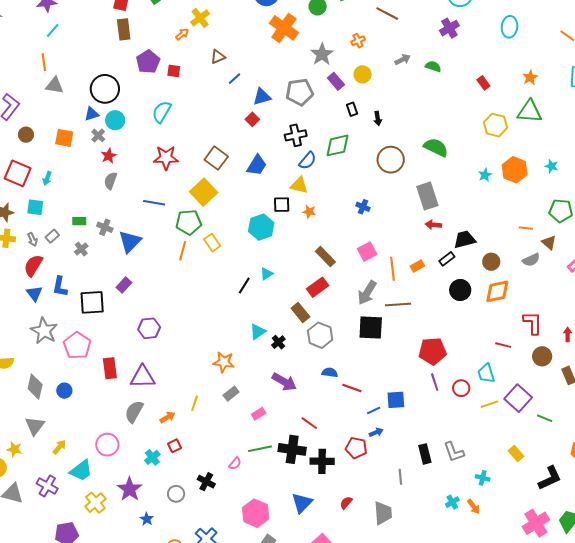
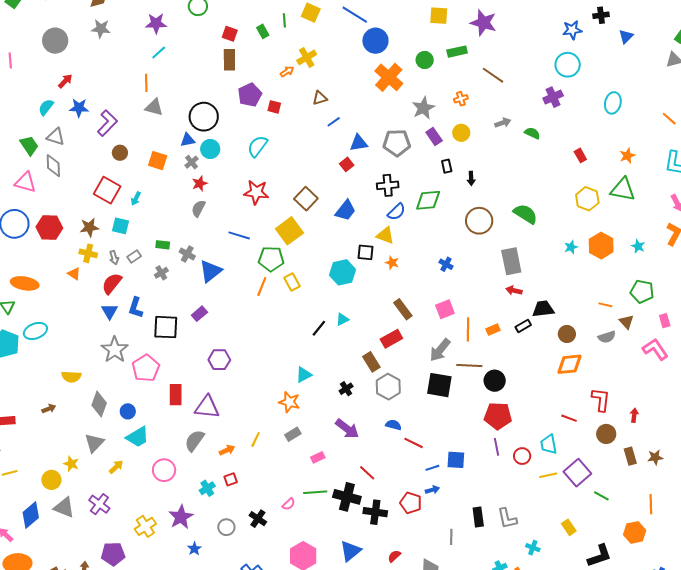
black circle: (460, 290) -> (495, 381), moved
cyan triangle: (258, 332) -> (304, 375), moved
cyan trapezoid: (81, 471) -> (138, 437), moved

